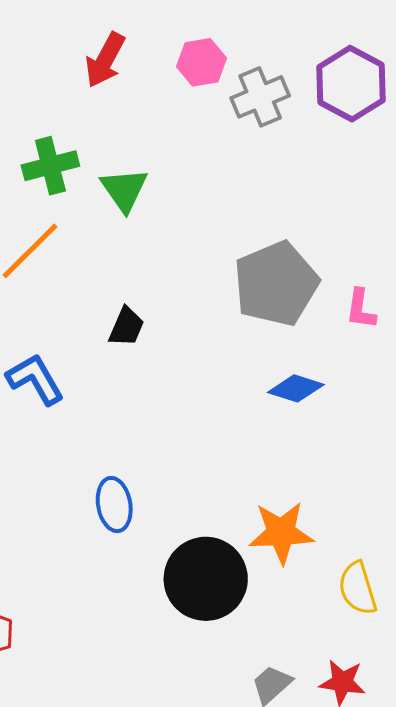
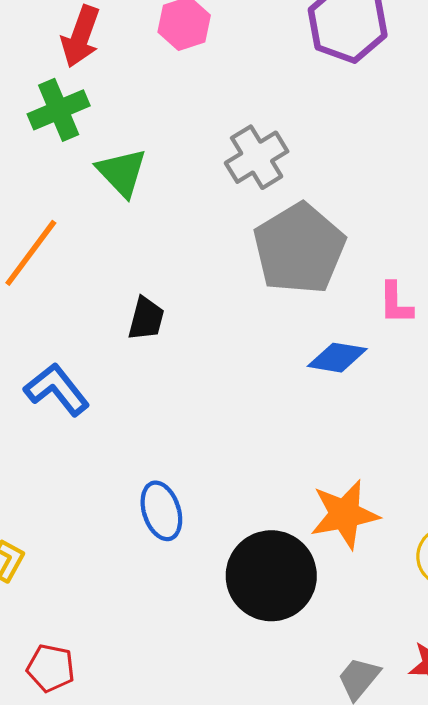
gray cross: (260, 97) -> (257, 157), moved
green cross: (50, 166) -> (59, 110), moved
pink L-shape: (361, 309) -> (396, 303), moved

